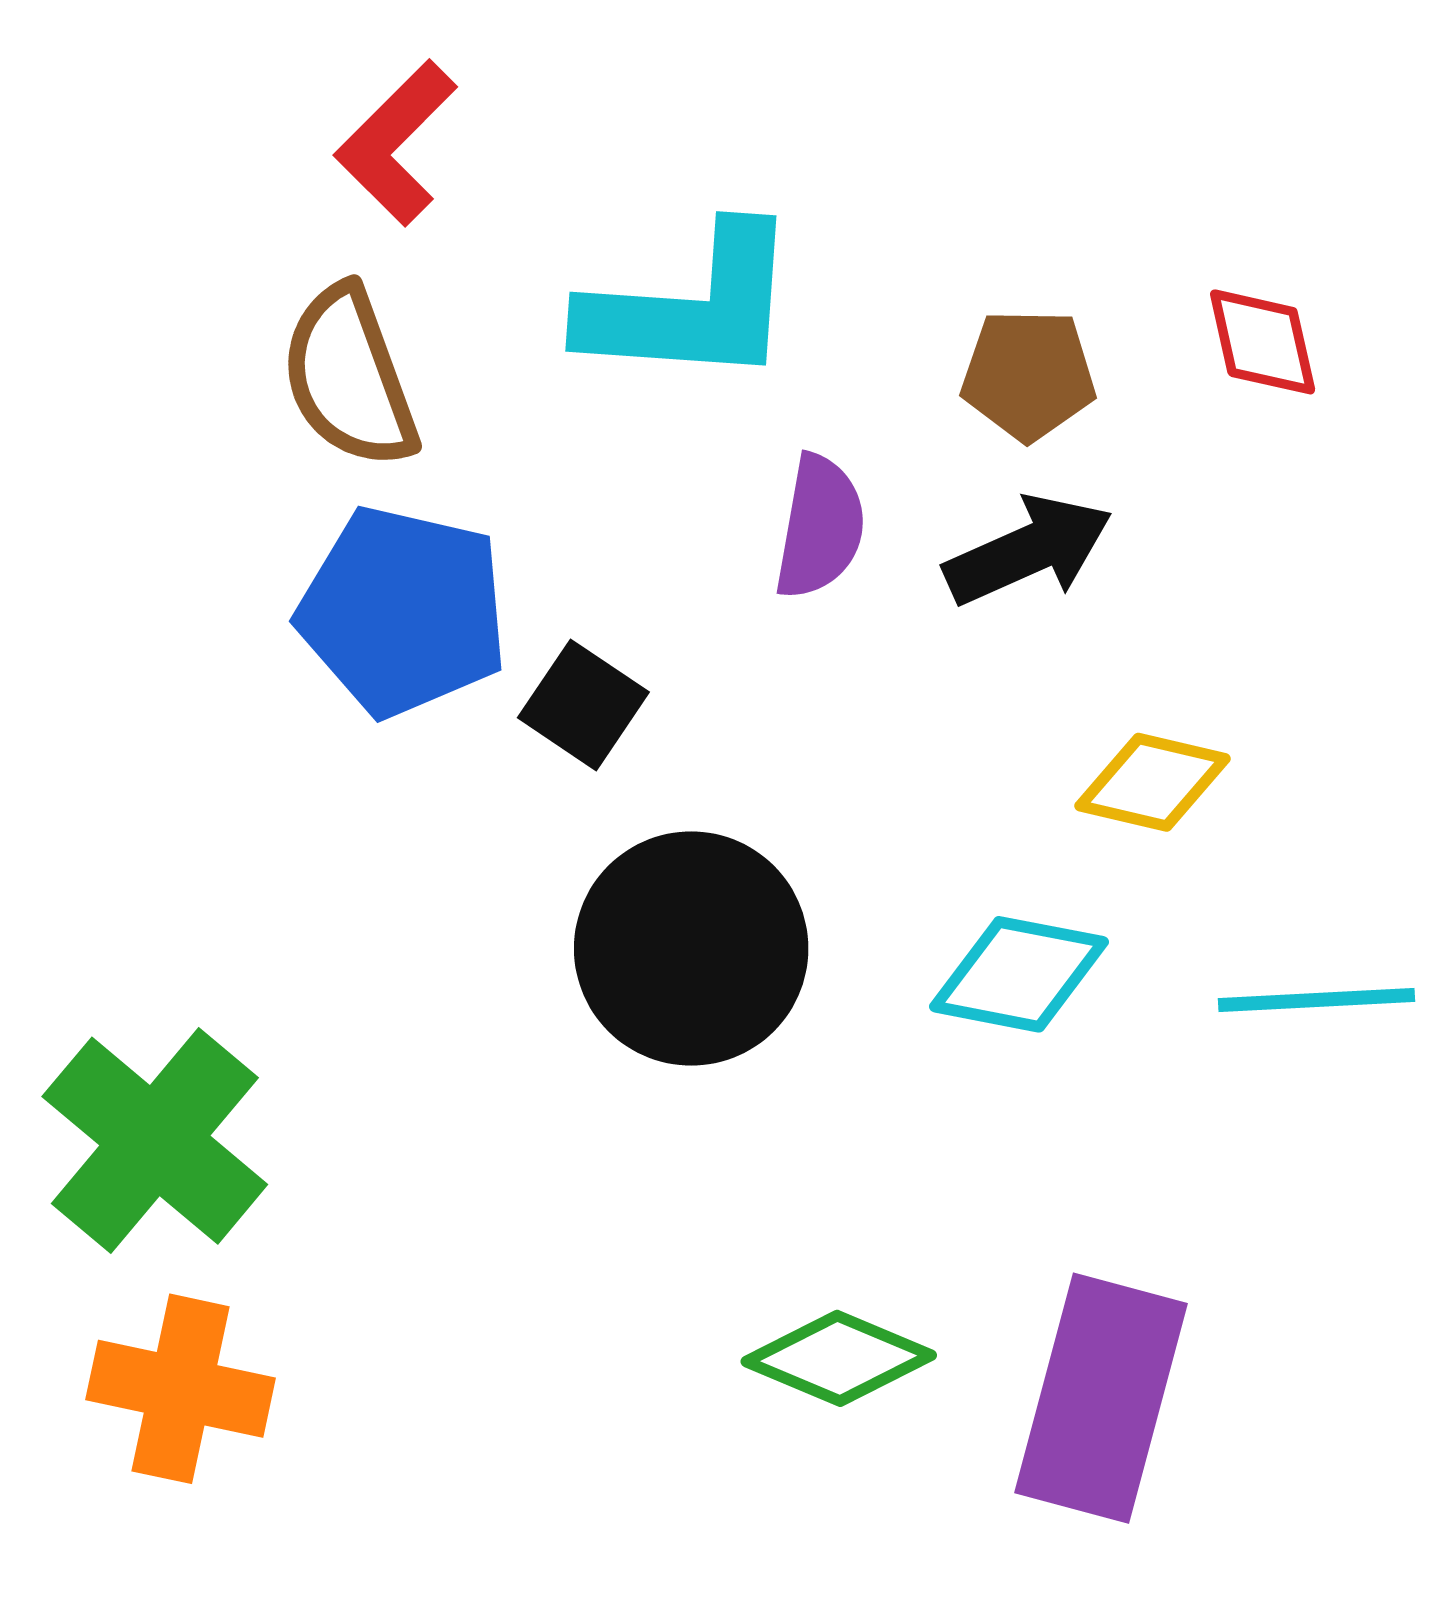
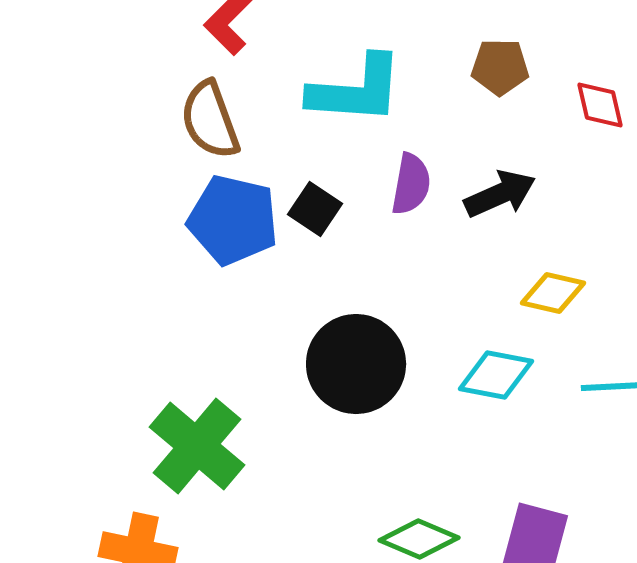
brown pentagon: (1028, 375) -> (500, 67), moved
black square: (583, 705) -> (315, 209), moved
green cross: (155, 1141) -> (197, 446), moved

